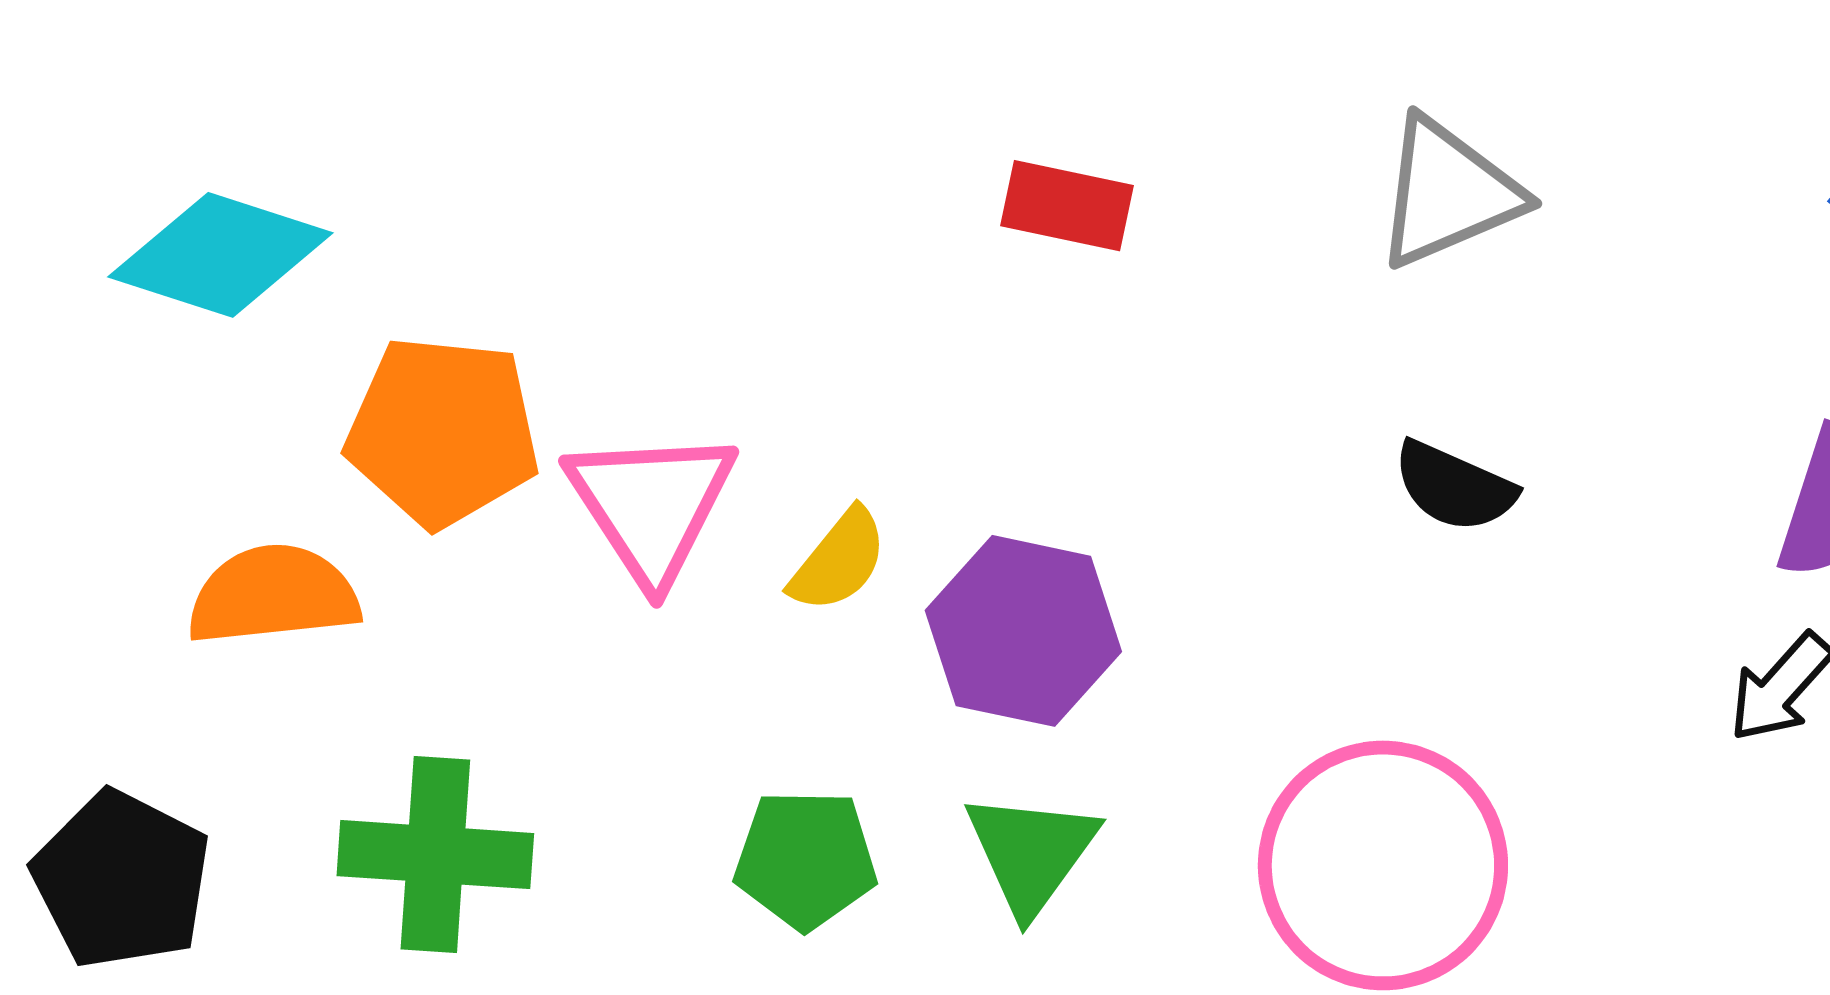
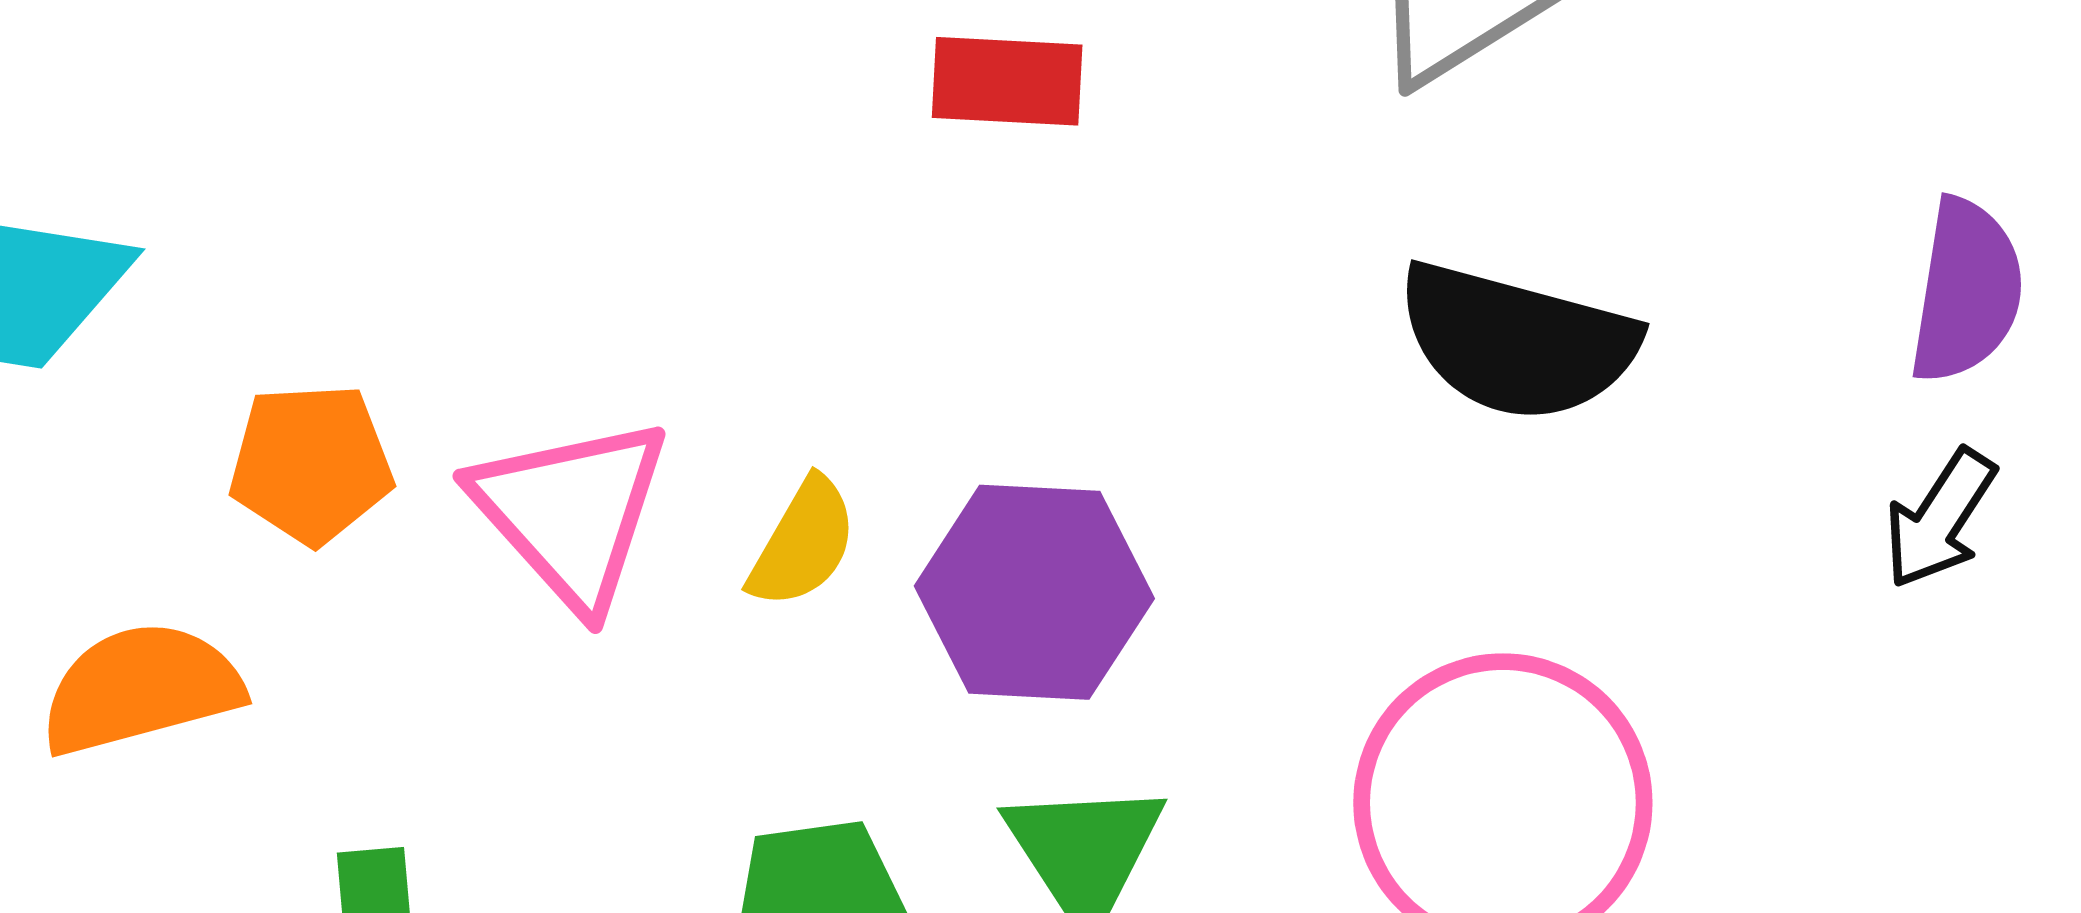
orange pentagon: (443, 431) -> (311, 464), size x0.7
black semicircle: (1454, 487) -> (1517, 342), size x1.6

